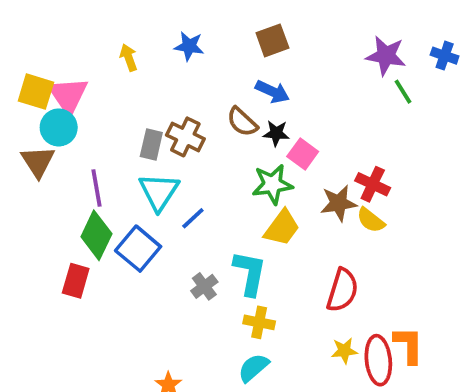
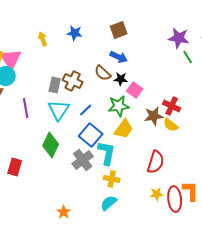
blue line: (193, 218) -> (86, 110), moved
green diamond: (96, 235) -> (51, 145), moved
blue square: (138, 249) -> (91, 135), moved
red rectangle: (76, 281) -> (15, 167), moved
gray cross: (204, 286) -> (83, 160), size x1.5

